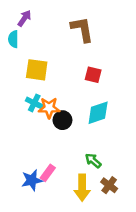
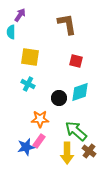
orange star: (49, 108) -> (40, 119), moved
black circle: (62, 120) -> (59, 98), moved
green arrow: (93, 161) -> (76, 131), size x1.6

